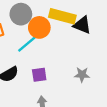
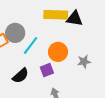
gray circle: (21, 14) -> (15, 33), moved
orange circle: (39, 27) -> (58, 52), moved

